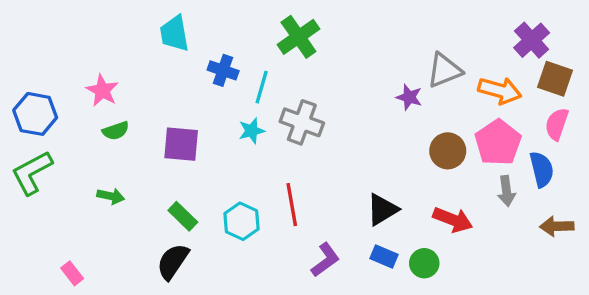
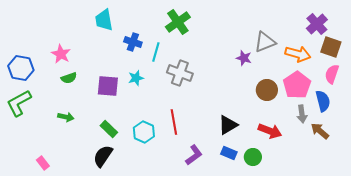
cyan star: (252, 131) -> (136, 78), moved
brown arrow: (557, 226) -> (320, 131), moved, turned 42

